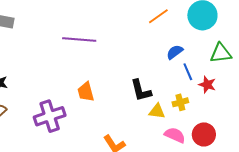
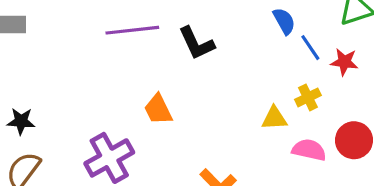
blue semicircle: (175, 52) -> (284, 21), turned 108
black L-shape: (141, 90) -> (196, 43), moved

